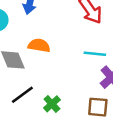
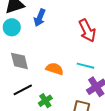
orange semicircle: (39, 45) -> (55, 69), moved

